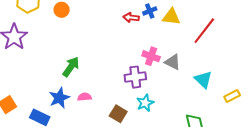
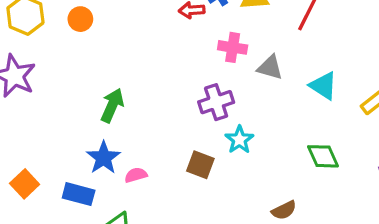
pink cross: (151, 56) -> (233, 47), moved
pink semicircle: (84, 97) -> (136, 175), moved

